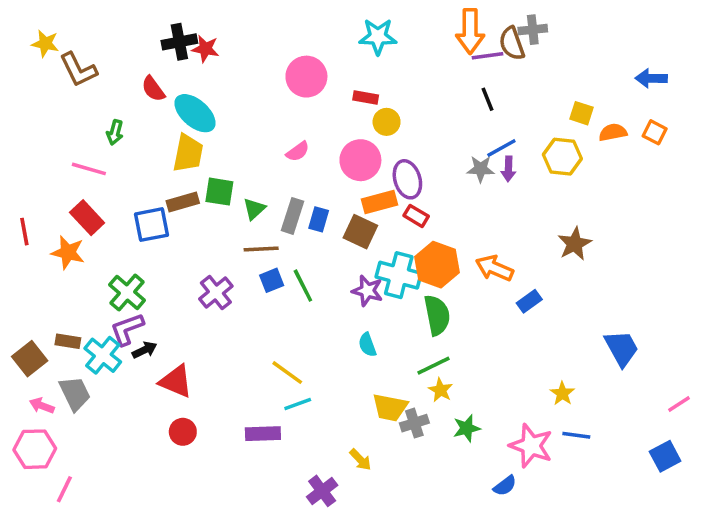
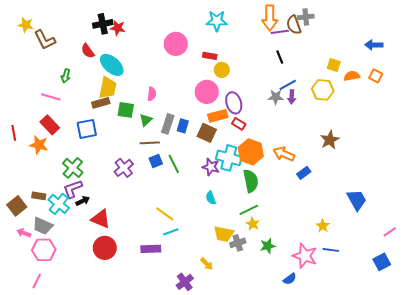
pink semicircle: (298, 151) -> (152, 94), moved, turned -48
brown rectangle: (183, 202) -> (101, 103), moved
gray trapezoid: (75, 393) -> (43, 226), turned 140
red circle: (183, 432) -> (105, 248), size x1.5
pink hexagon: (35, 449) -> (44, 250), moved

